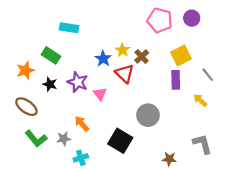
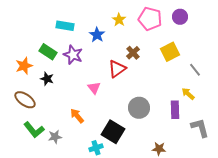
yellow star: (122, 50) -> (119, 20), moved
blue star: (103, 59) -> (97, 35), moved
red triangle: (125, 74) -> (117, 69), turned 42
purple rectangle: (176, 80) -> (175, 110), moved
purple star: (78, 82) -> (73, 55), moved
gray star: (64, 139) -> (55, 137), moved
gray L-shape: (202, 144) -> (200, 128), moved
cyan cross: (81, 158) -> (96, 148), moved

